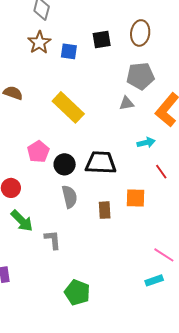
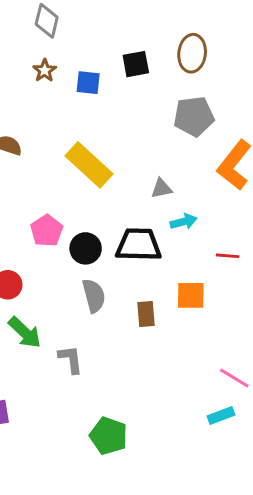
brown star: (39, 42) -> (45, 71), size x0.7
gray triangle: (127, 103) -> (161, 188), moved
cyan arrow: (146, 143) -> (184, 222), moved
red line: (161, 172) -> (228, 256), turned -49

